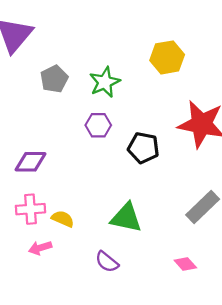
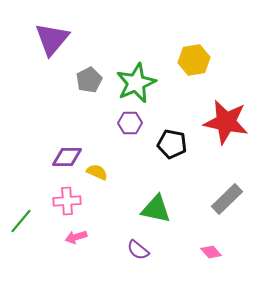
green star: (105, 82) -> (136, 83), size x1.4
yellow semicircle: (63, 219) -> (97, 172), moved

